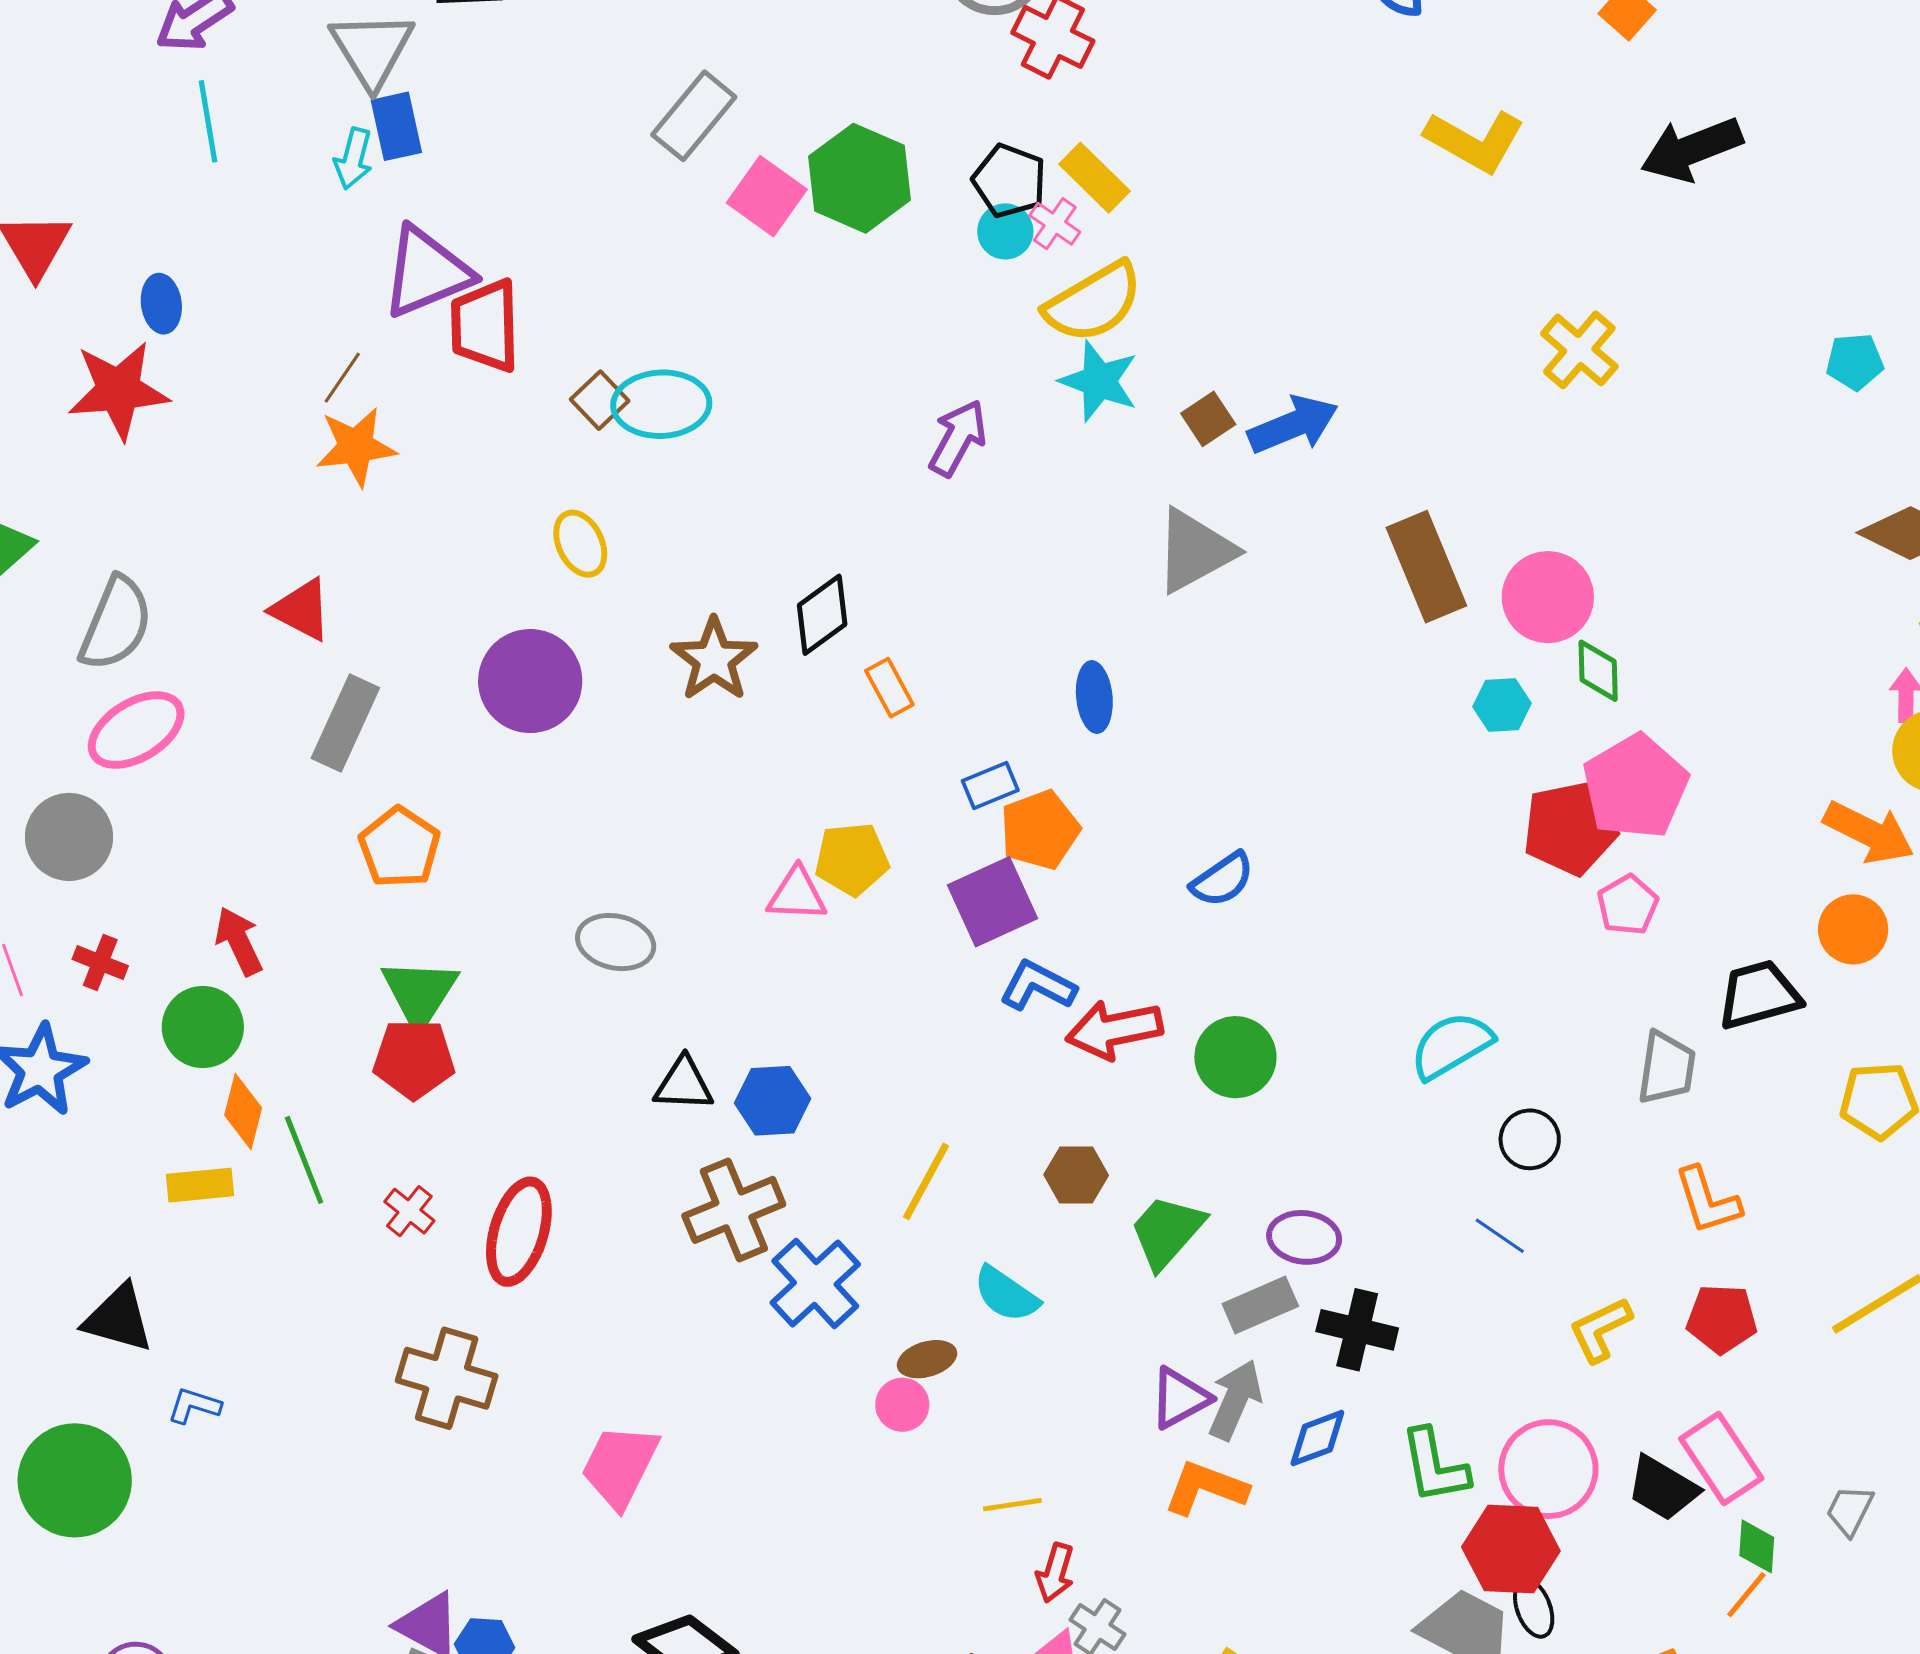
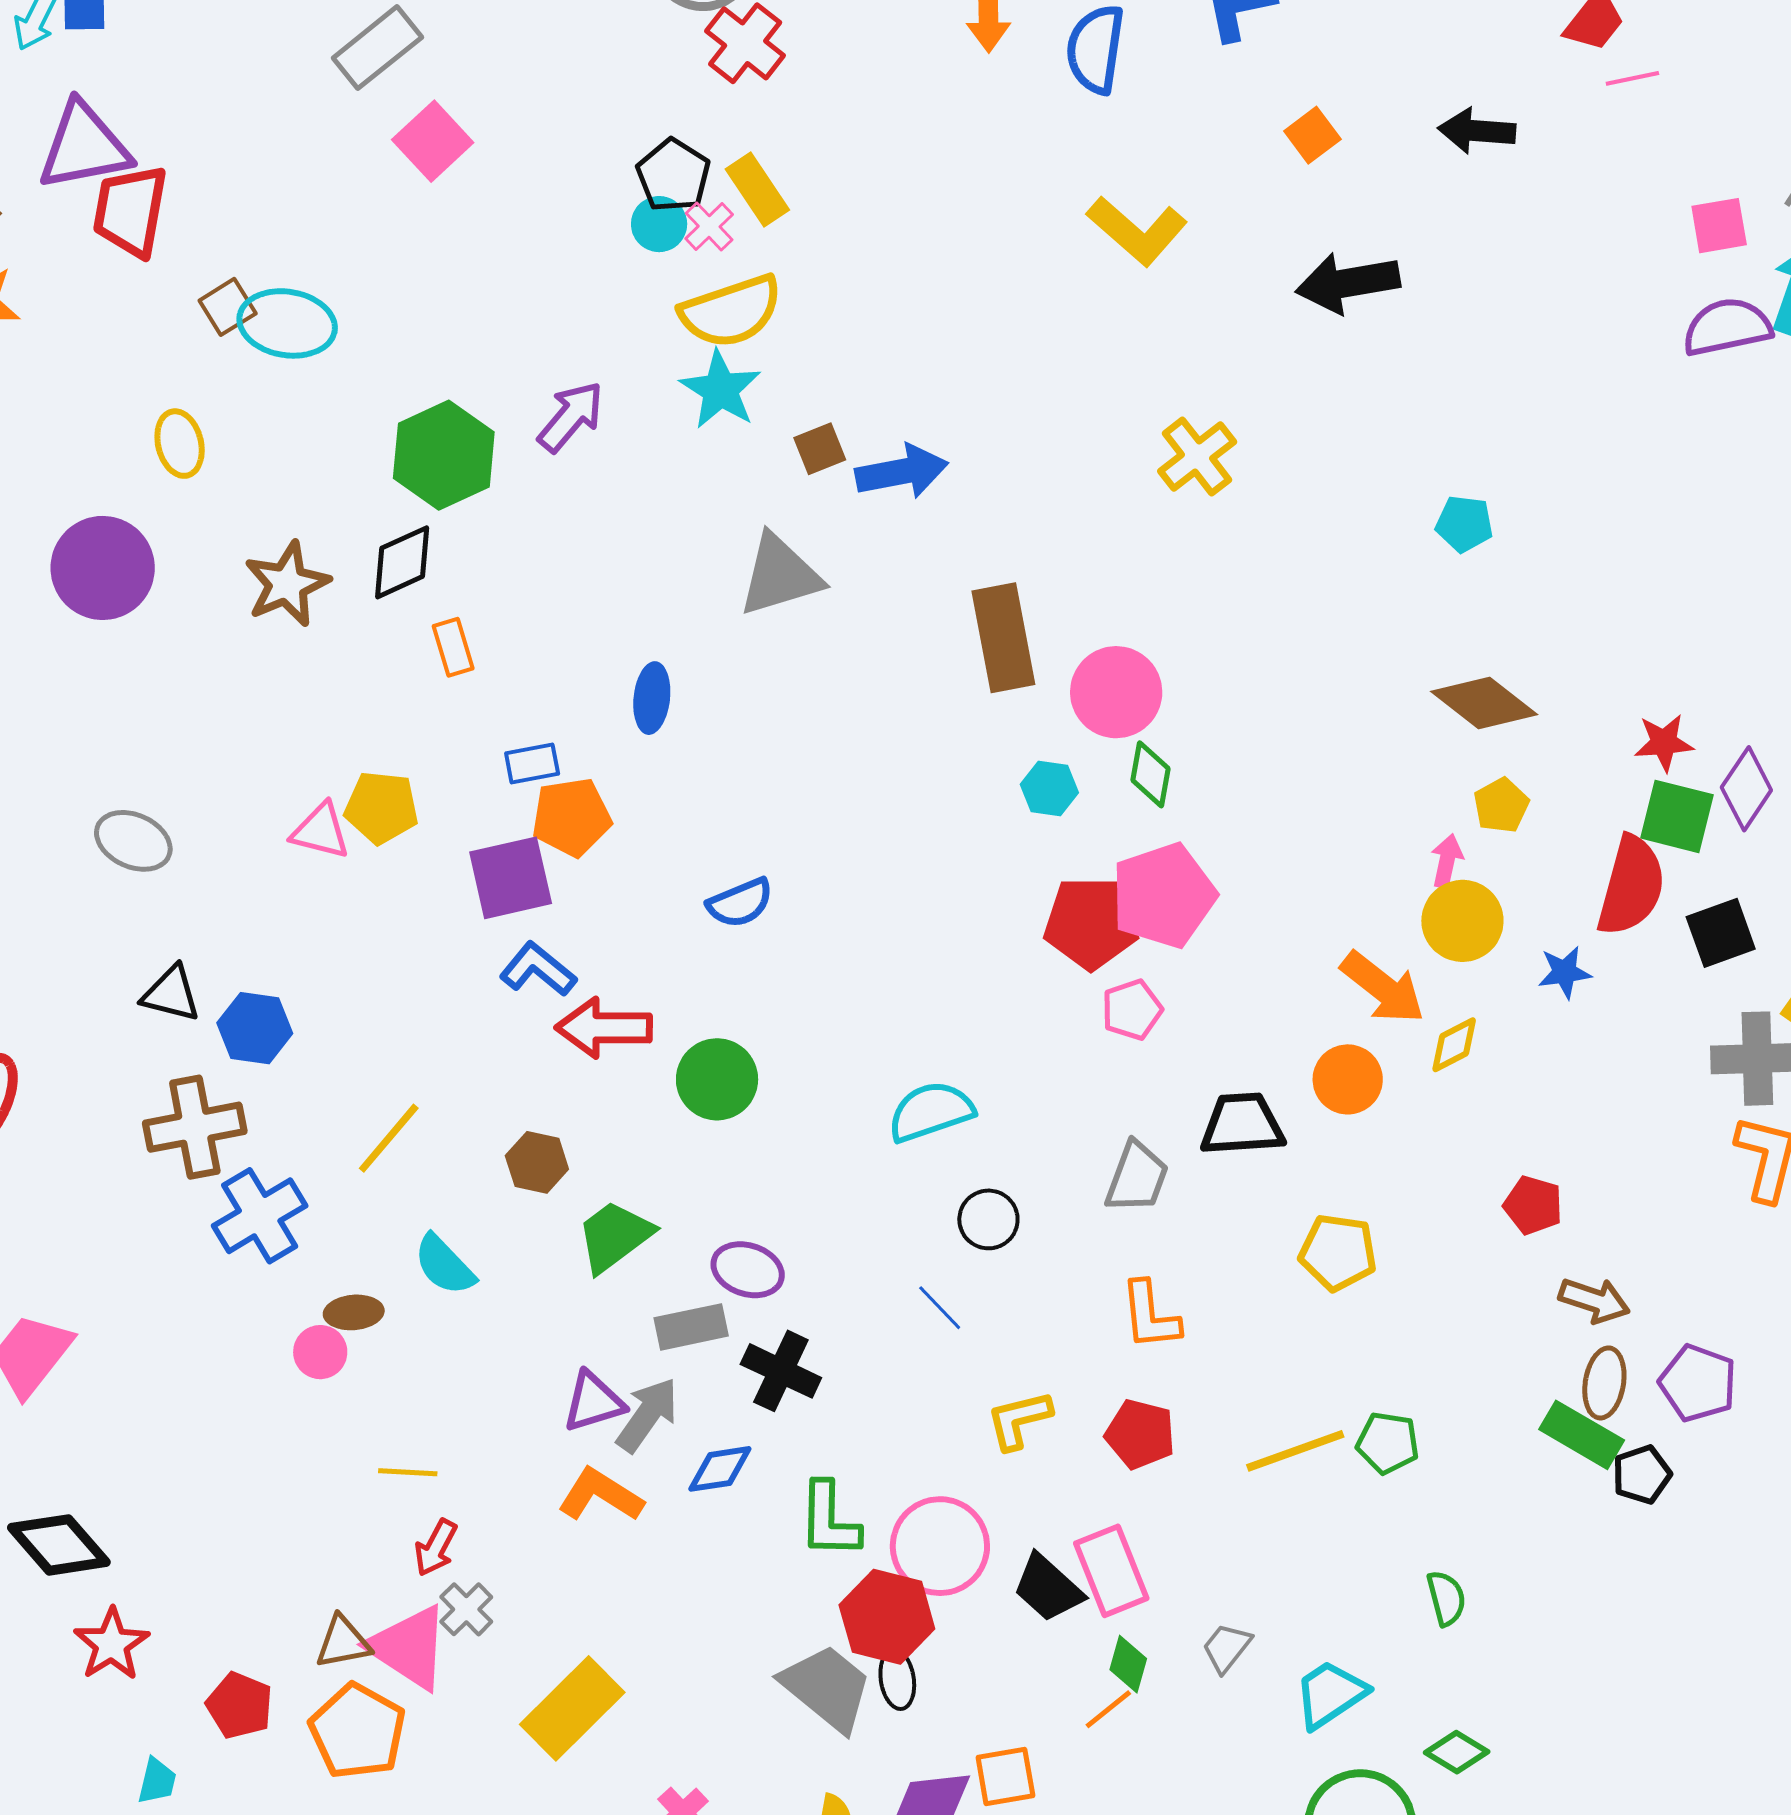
green hexagon: (860, 178) -> (444, 455), moved

